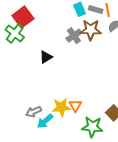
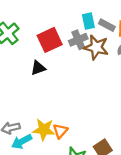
red square: (23, 17) -> (50, 40), moved
gray cross: (74, 36) -> (78, 40), moved

